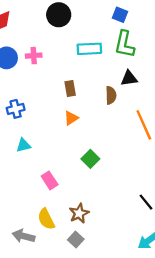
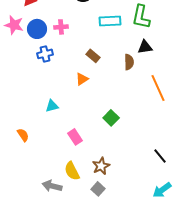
brown rectangle: (70, 89) -> (93, 56), turned -40
blue cross: (16, 109) -> (45, 54), moved
orange triangle: (71, 118) -> (82, 79), moved

